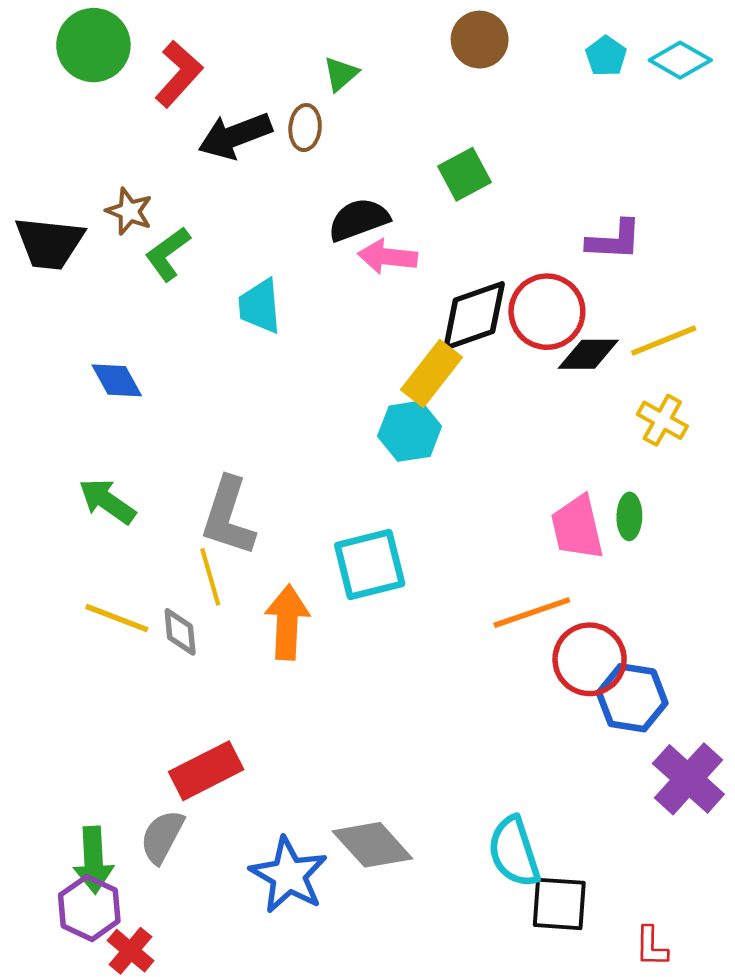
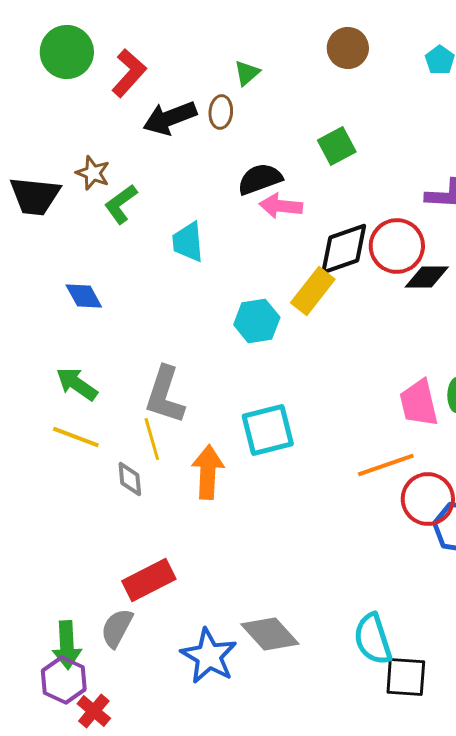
cyan hexagon: (410, 431) -> (257, 321), moved
yellow line: (117, 618) -> (76, 437), moved

